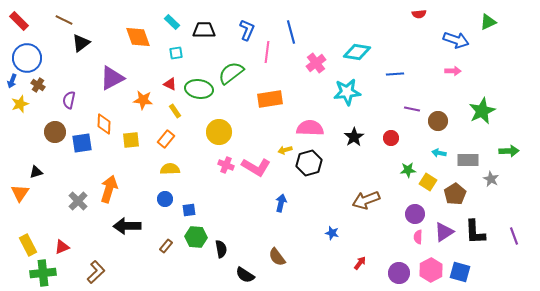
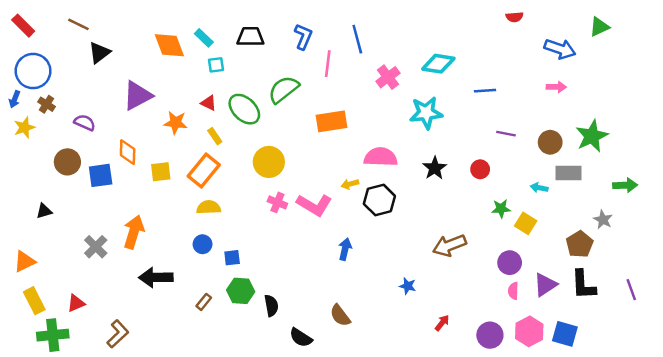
cyan rectangle: (172, 22) -> (204, 38), moved
green ellipse: (199, 89) -> (244, 109), turned 36
purple semicircle: (69, 100) -> (85, 123), turned 102
brown circle: (438, 121) -> (550, 142), moved
orange rectangle: (166, 139) -> (204, 171), size x1.5
gray rectangle: (468, 160) -> (569, 173), moved
orange triangle: (20, 193) -> (24, 261), moved, turned 30
brown pentagon: (455, 194) -> (580, 244), moved

